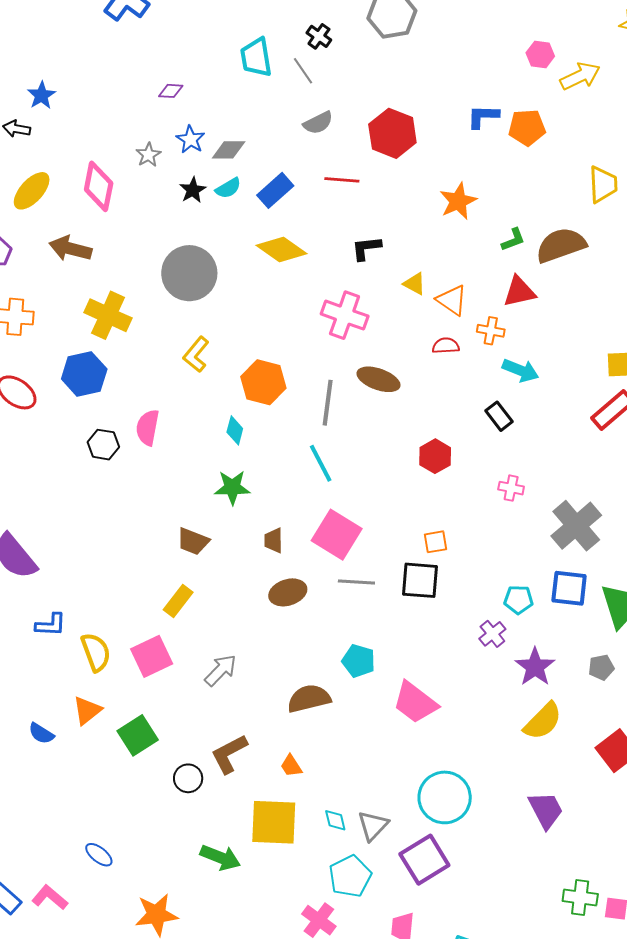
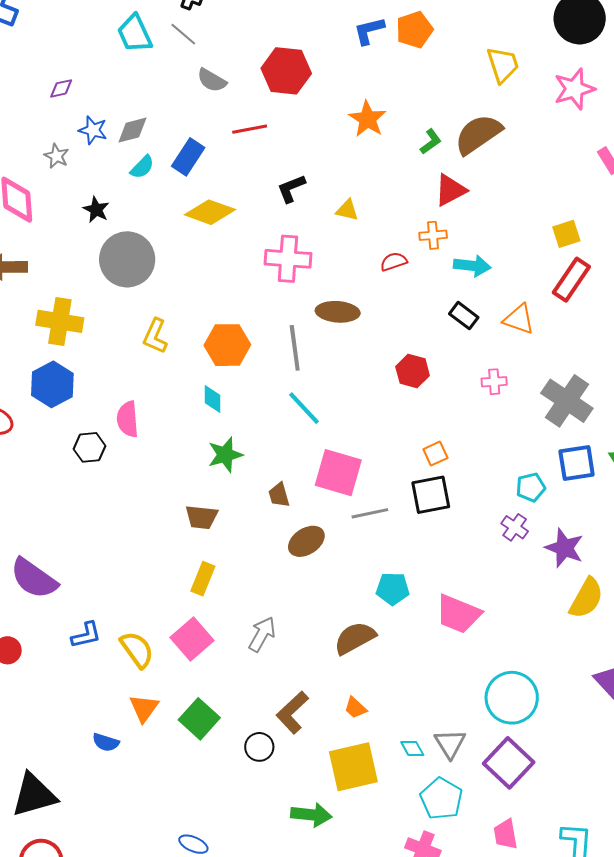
gray semicircle: (318, 123) -> (212, 80), turned 72
black star: (193, 190) -> (96, 210), moved
orange triangle: (452, 300) -> (519, 319), moved

